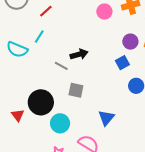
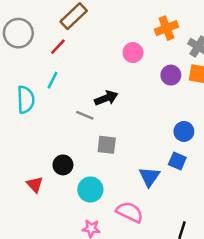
pink circle: (104, 12) -> (133, 53), moved
cyan semicircle: (17, 49) -> (26, 100), turned -110
blue square: (122, 63) -> (177, 161), moved, turned -32
black circle: (41, 102) -> (63, 165), size x0.6

